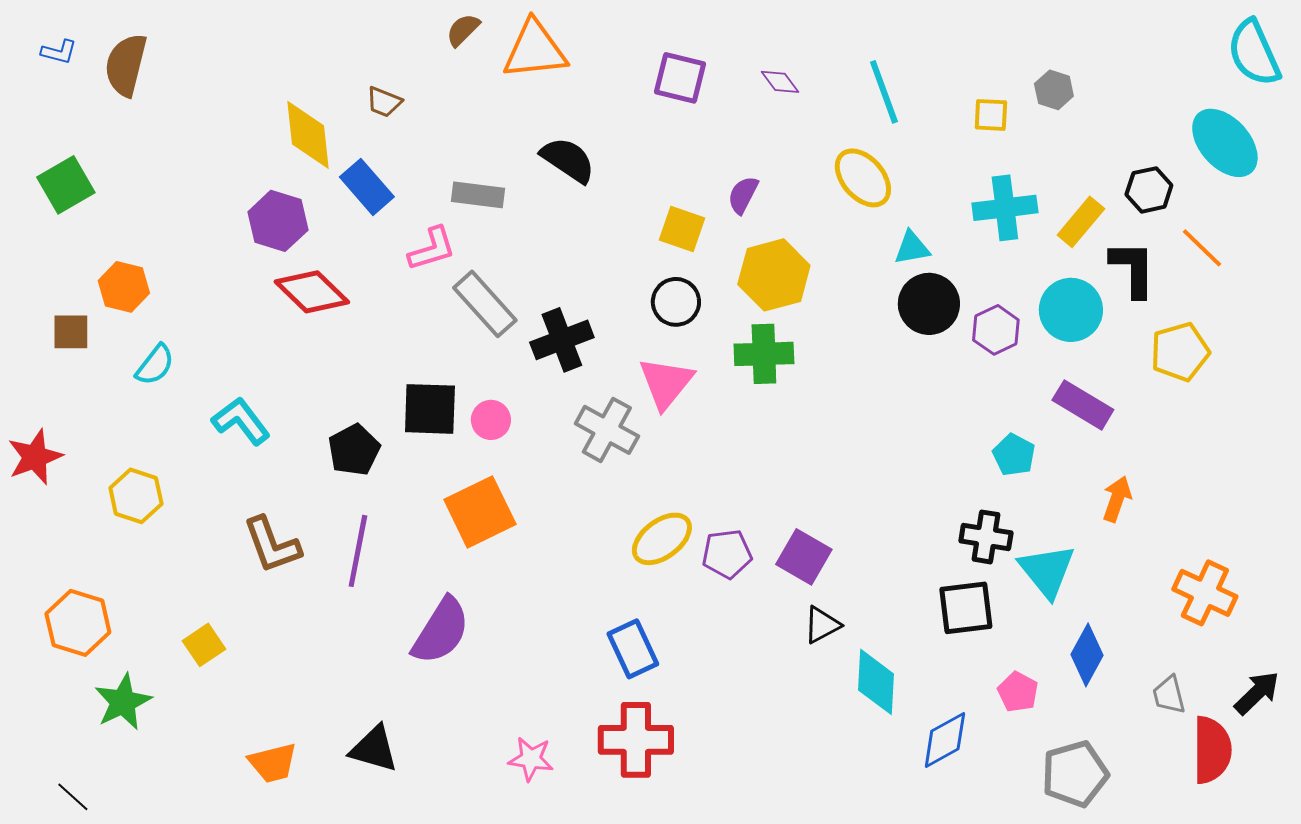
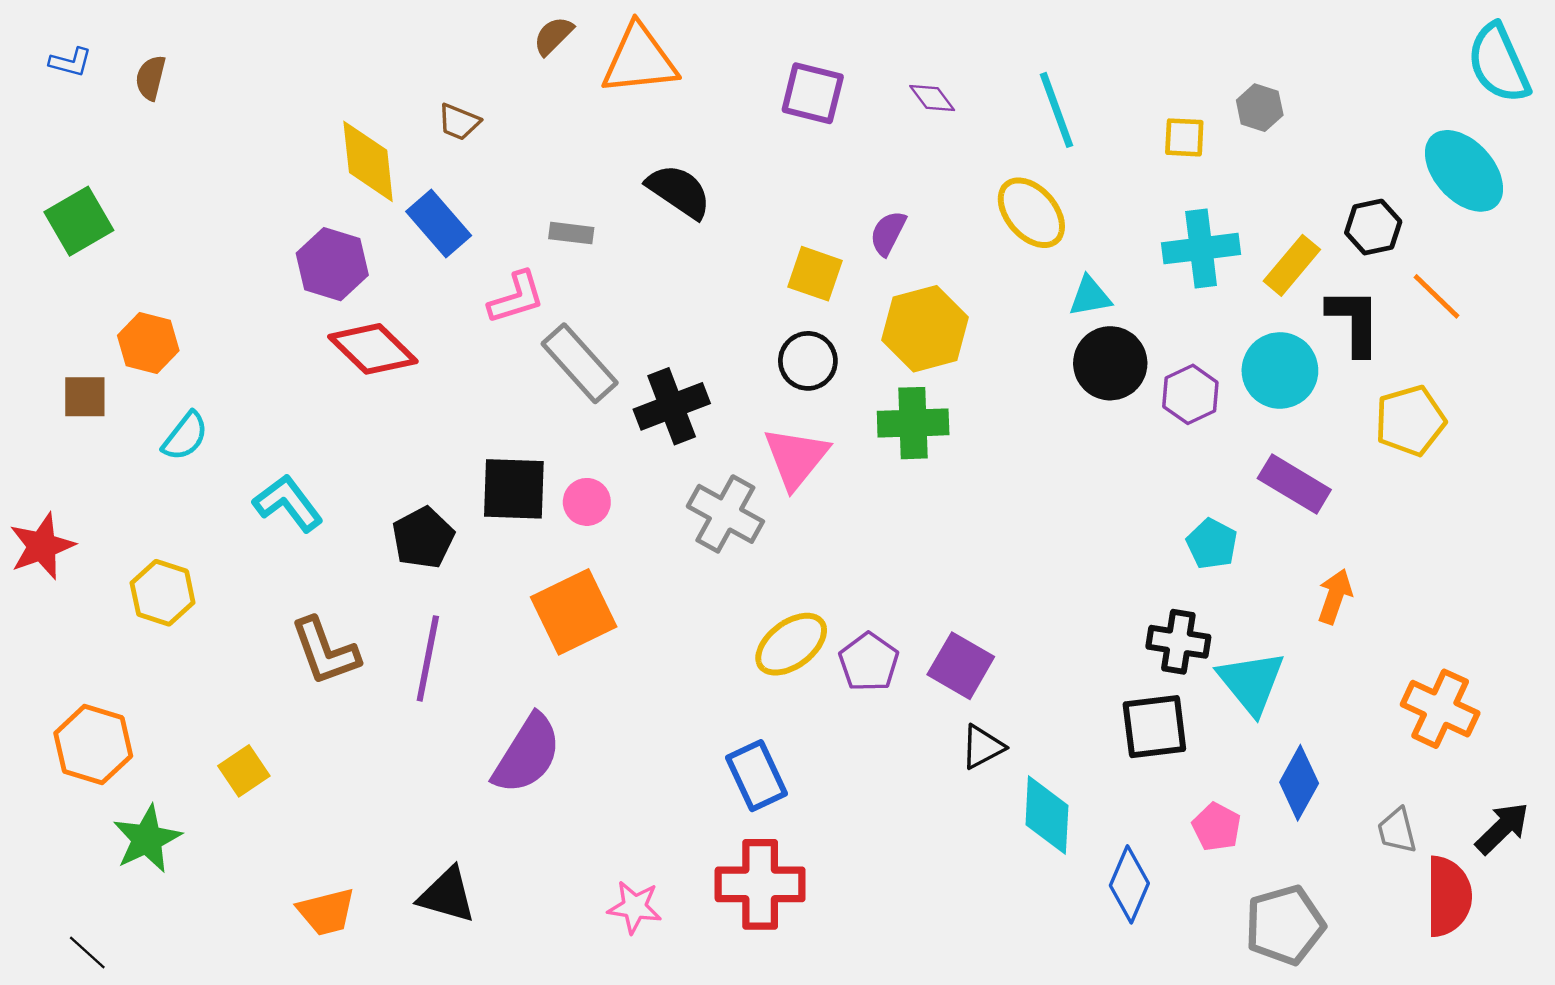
brown semicircle: (126, 65) -> (151, 78), size x0.6
gray rectangle: (478, 195) -> (571, 233), size x0.7
purple pentagon: (727, 554) -> (869, 662), turned -30
blue diamond: (945, 740) -> (1129, 884), turned -38

